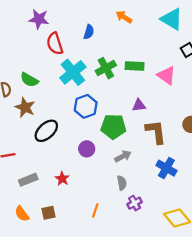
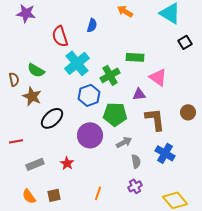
purple star: (39, 19) -> (26, 13), moved
green cross: (106, 68) -> (110, 75), moved
pink triangle: (166, 75) -> (158, 77), moved
purple circle: (87, 149) -> (90, 135), size x1.6
gray semicircle: (122, 183) -> (136, 161), moved

